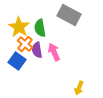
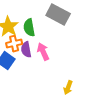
orange cross: (25, 44) -> (14, 44), turned 35

